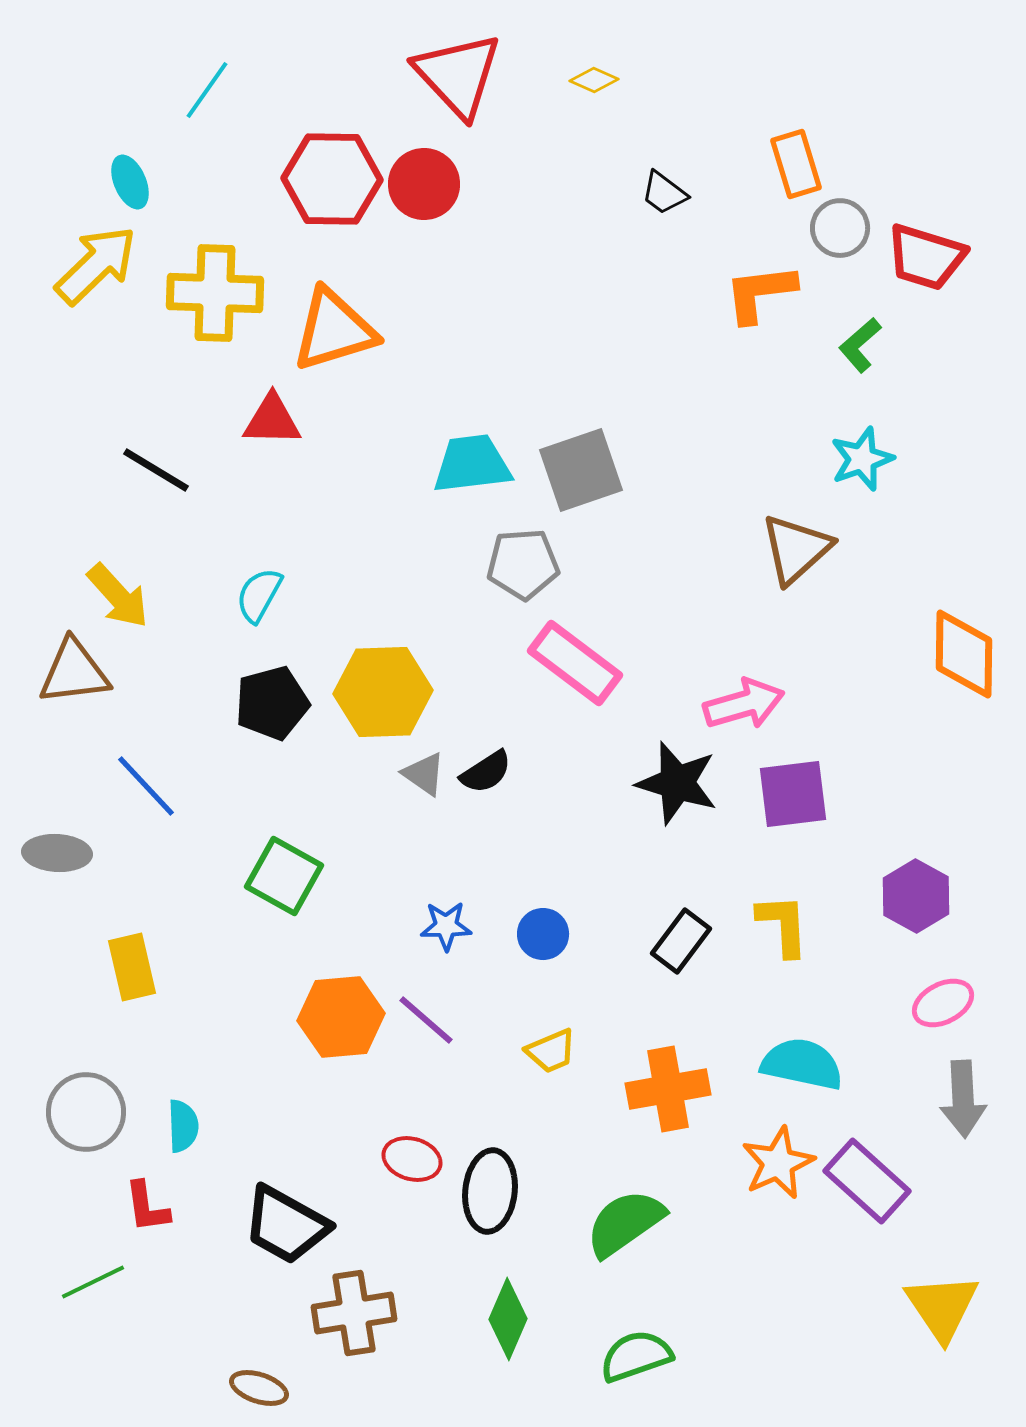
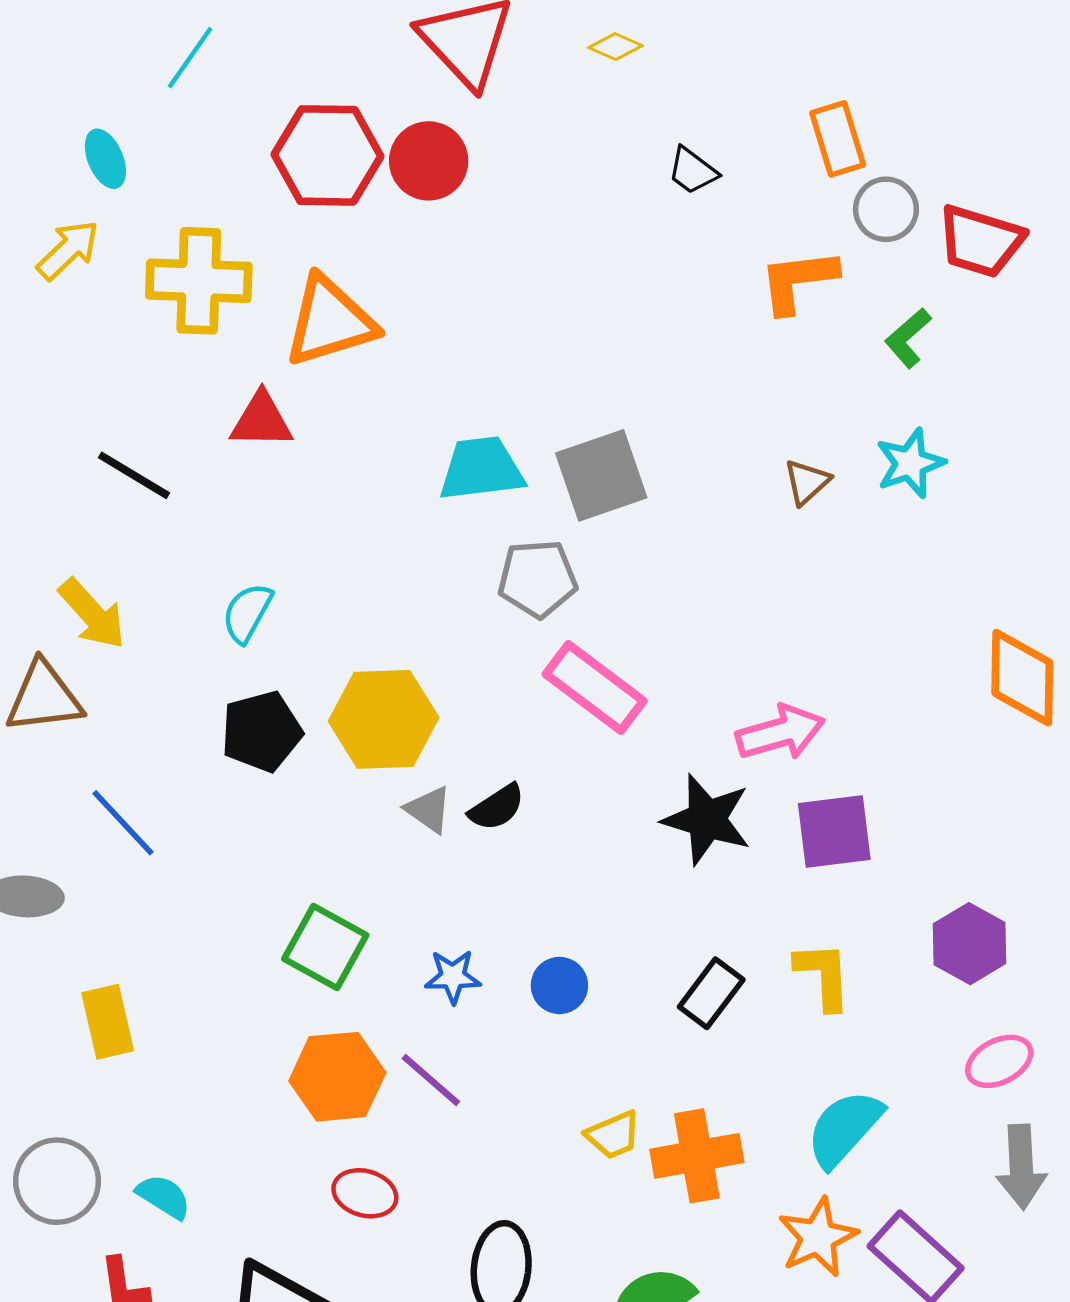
yellow arrow: (96, 265) -> (68, 250), size x0.7
brown triangle: (796, 549) -> (807, 482), moved, size x0.6
green square: (284, 876) -> (325, 947), moved
yellow trapezoid: (551, 1051) -> (613, 1135), moved
cyan semicircle: (802, 1064) -> (844, 1128), turned -60
cyan semicircle: (183, 1126) -> (164, 1197), turned -56
red ellipse: (412, 1159) -> (365, 1193), moved

